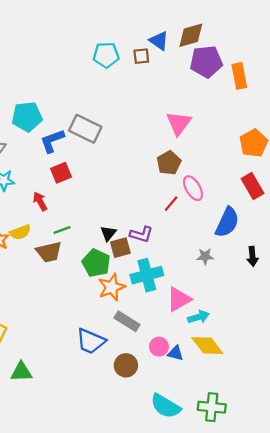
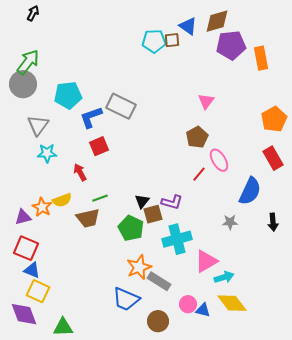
cyan pentagon: (106, 55) -> (154, 41), moved
pink triangle: (179, 123) -> (206, 101), size x0.7
orange star: (112, 287) -> (139, 267), moved

